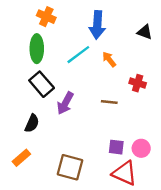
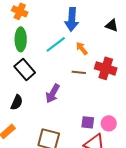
orange cross: (46, 17) -> (20, 11), moved
red cross: (138, 83) -> (106, 68), size x1.5
brown line: (109, 102) -> (79, 72), moved
purple arrow: (65, 103) -> (53, 93), moved

